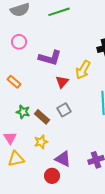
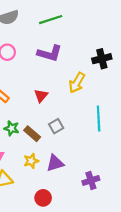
purple L-shape: (50, 58) -> (50, 53), moved
red triangle: (62, 82) -> (41, 96), moved
purple triangle: (63, 159) -> (55, 163), moved, turned -42

